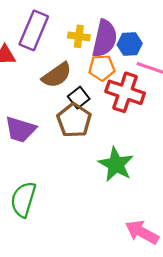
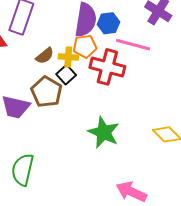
yellow cross: (79, 36) -> (68, 57), moved
brown semicircle: (57, 75) -> (45, 56), size x0.7
brown pentagon: (74, 120) -> (47, 92), moved

